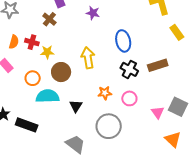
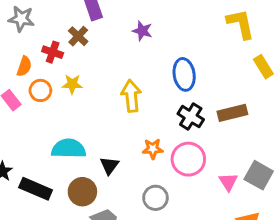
red cross: (32, 42) -> (53, 52), moved
brown circle: (61, 72) -> (82, 192), moved
orange circle: (33, 78) -> (40, 90), moved
pink circle: (129, 98) -> (188, 159), size x1.5
gray circle: (109, 126) -> (155, 198), size x0.7

